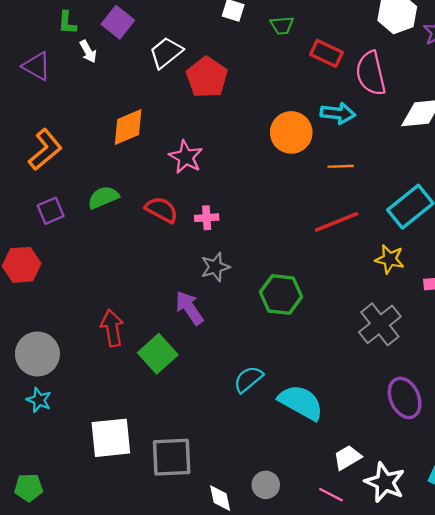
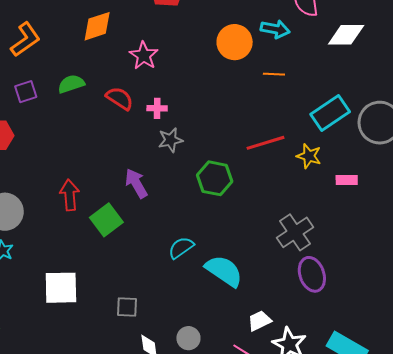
red line: (337, 222) -> (265, 143), moved
gray star: (215, 267) -> (170, 140), moved
gray cross: (380, 324) -> (295, 232), moved
gray square: (172, 457) -> (127, 307), moved, size x0.6

